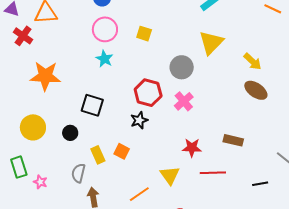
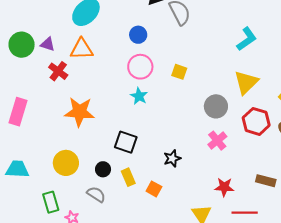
red hexagon: (148, 93) -> (256, 121), moved
yellow rectangle: (98, 155) -> (128, 177), moved
gray semicircle: (78, 173) -> (96, 194), moved, turned 108

